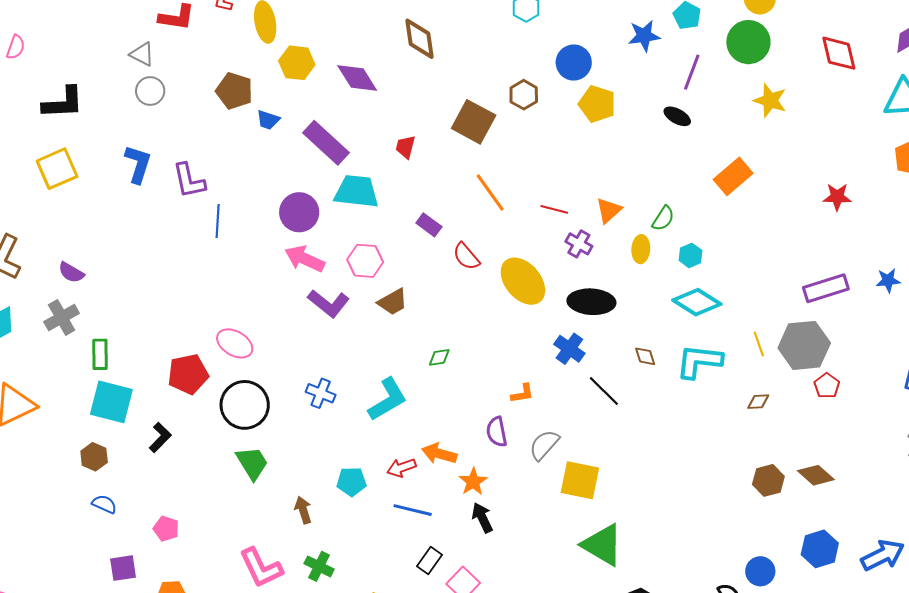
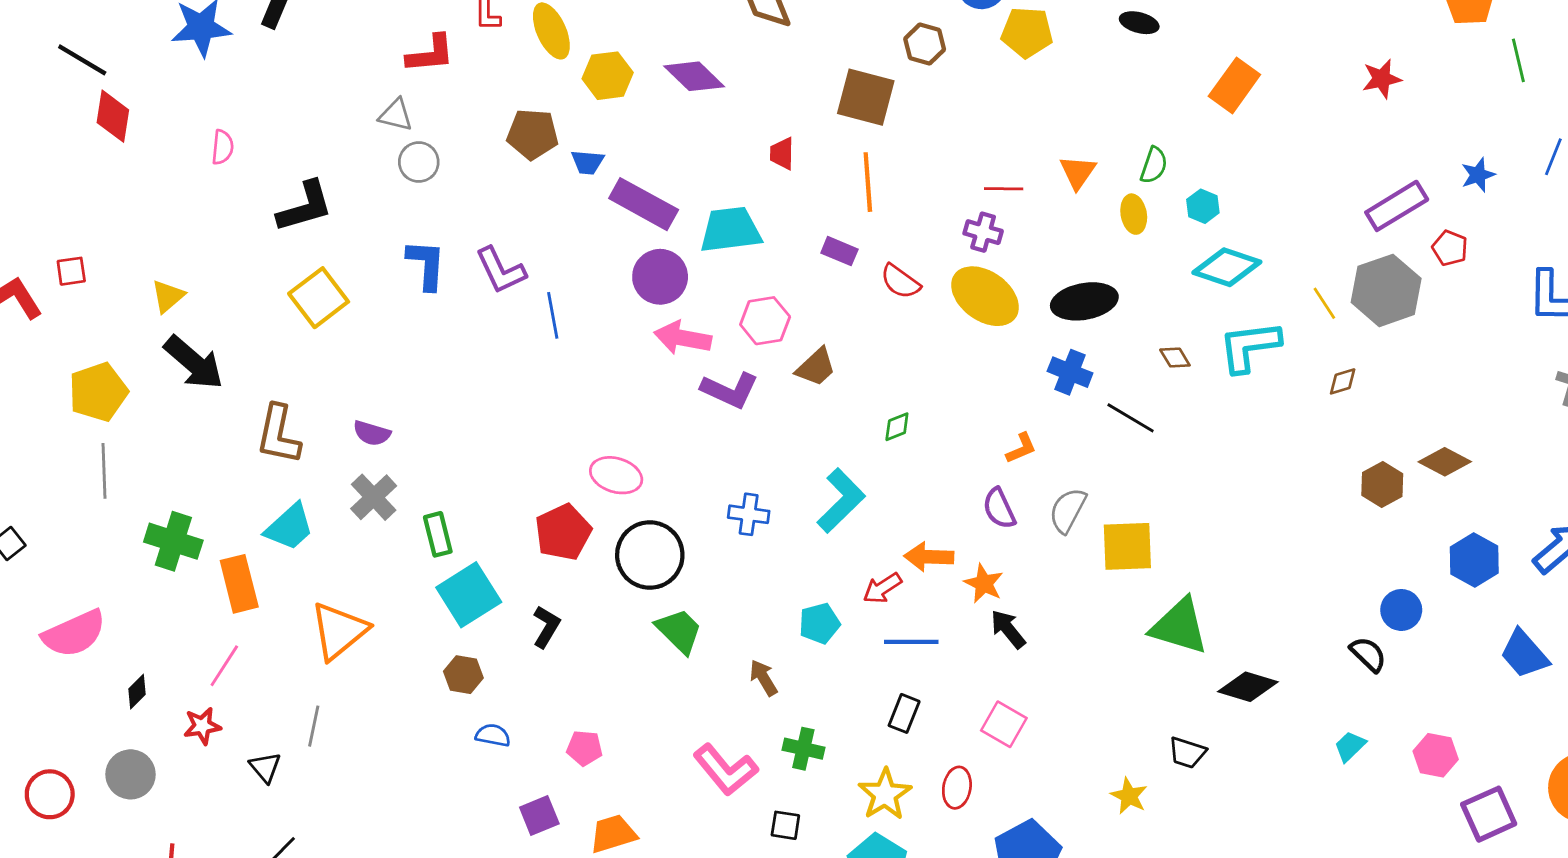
purple rectangle: (326, 143) -> (644, 204), moved
orange line: (490, 192) -> (868, 182), moved, turned 45
purple cross: (579, 244) -> (983, 232), moved
red pentagon: (827, 386) -> (1450, 248), moved
cyan square: (111, 402) -> (469, 595), turned -33
black rectangle: (430, 561) -> (904, 713), moved

